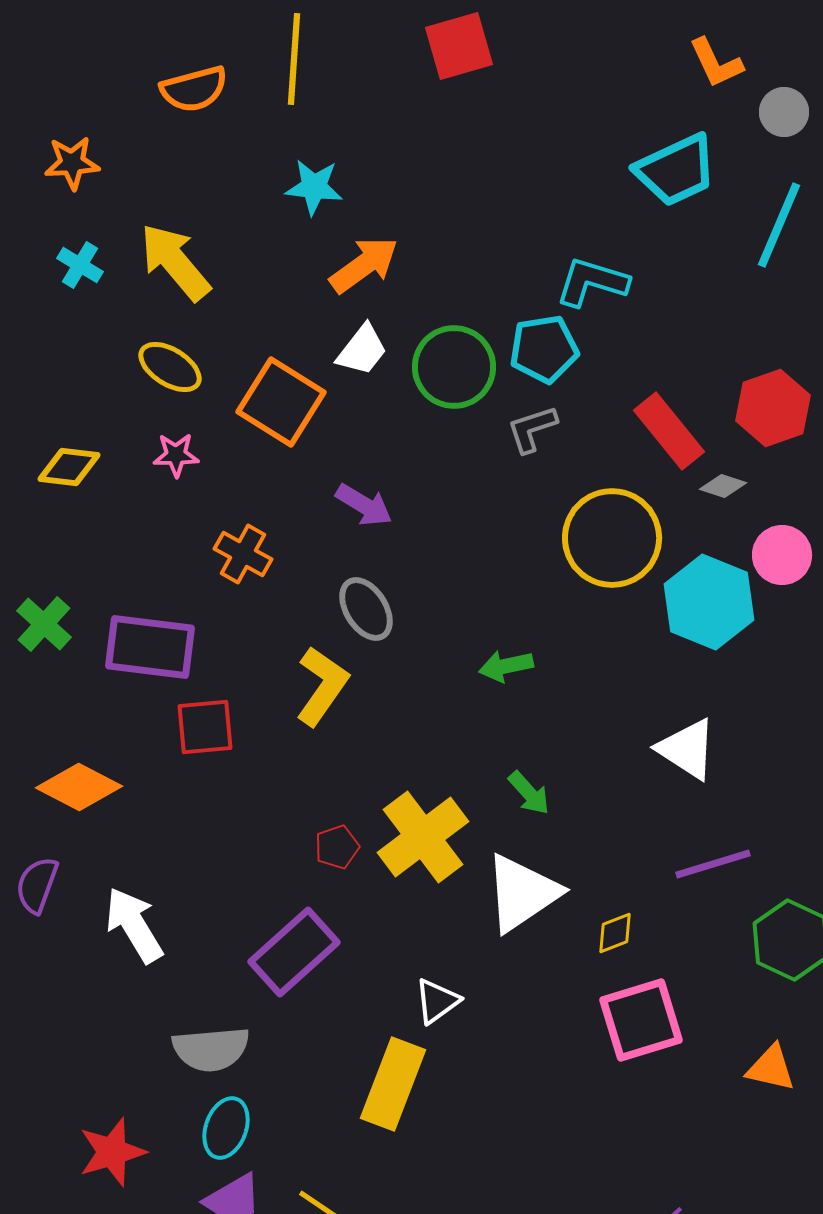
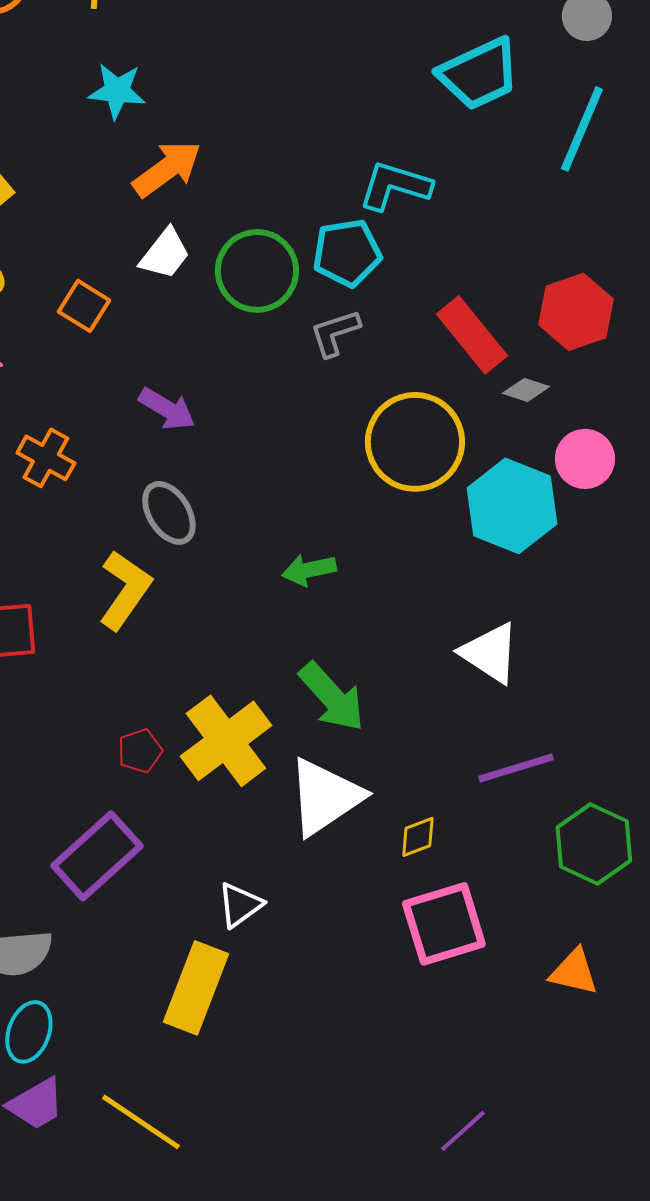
orange square: (281, 402) -> (84, 306), size x0.6
green arrow: (529, 793) -> (332, 697), size x1.6

